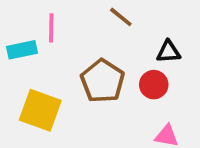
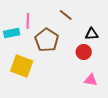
brown pentagon: (103, 81) -> (47, 40), moved

